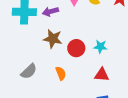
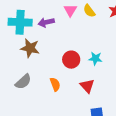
brown star: (53, 39) -> (30, 48), moved
red triangle: (102, 75) -> (87, 86), moved, turned 42

